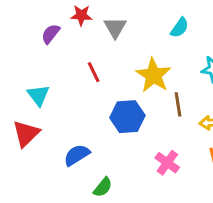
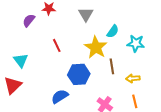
gray triangle: (115, 28) -> (86, 14), moved
cyan semicircle: (180, 28) -> (113, 31), moved
blue semicircle: (77, 155) -> (60, 96), moved

